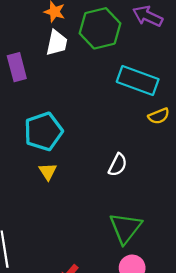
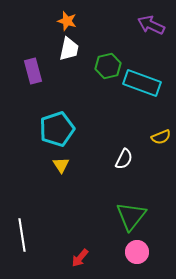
green hexagon: (100, 28) -> (108, 66), moved, size x0.7
yellow semicircle: (159, 116) -> (161, 137), moved

